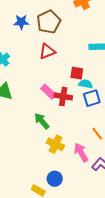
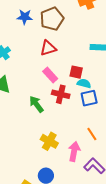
pink rectangle: (48, 92) -> (50, 75), moved
green arrow: (42, 121) -> (36, 104), moved
pink arrow: (81, 152) -> (74, 151), turned 36

